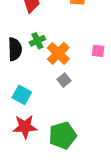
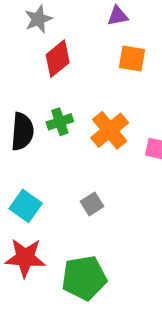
orange cross: (58, 53) -> (110, 130), moved
gray square: (64, 80) -> (92, 204), moved

